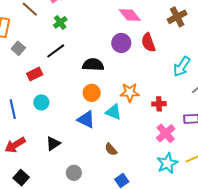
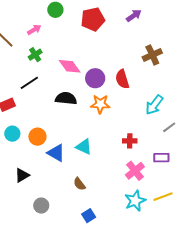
pink diamond: (130, 15) -> (70, 66), moved
orange star: (130, 92) -> (100, 104), moved
orange circle: (92, 93) -> (37, 137), moved

